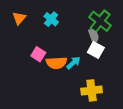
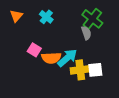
white square: (96, 50) -> (95, 70), moved, turned -35
cyan arrow: (73, 63) -> (67, 58), size x1.5
yellow cross: (92, 90) -> (80, 70), moved

